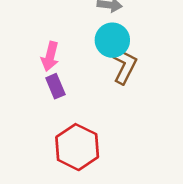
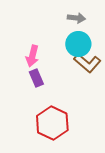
brown L-shape: (125, 66) -> (87, 63), turned 104

